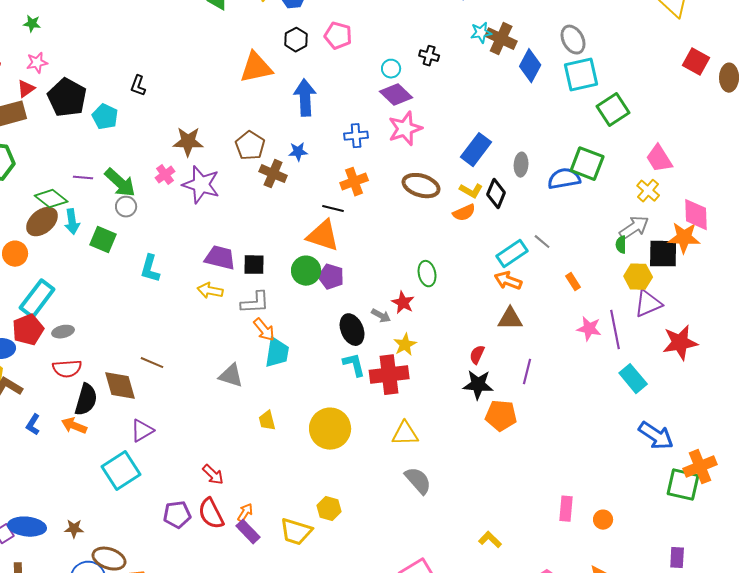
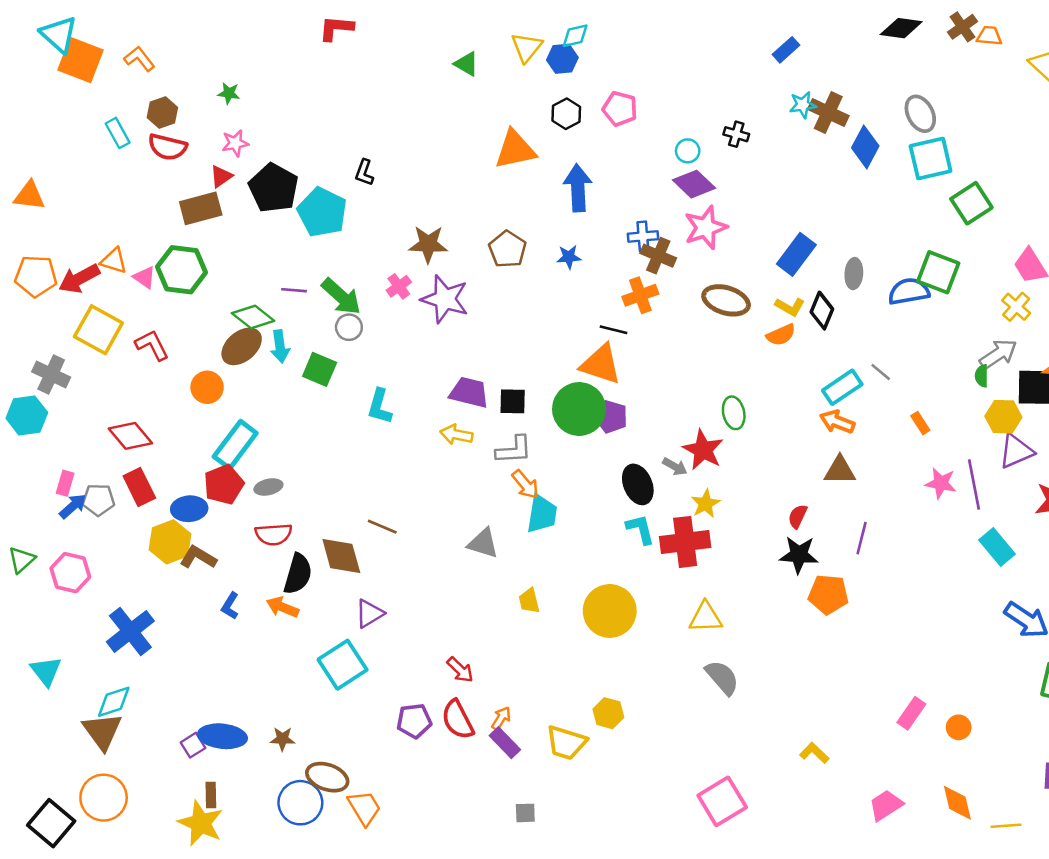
cyan pentagon: (105, 117) -> (322, 212), size x1.5
brown cross: (273, 174) -> (658, 256), moved
green circle: (306, 271) -> (579, 409), size x1.4
red star: (403, 303) -> (703, 450), size x1.4
pink rectangle: (566, 509) -> (911, 713), turned 30

